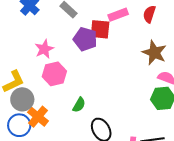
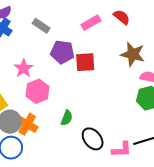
red semicircle: (149, 14) -> (122, 17), turned 120
red square: (100, 29) -> (85, 62), moved
orange cross: (38, 117) -> (27, 124), moved

